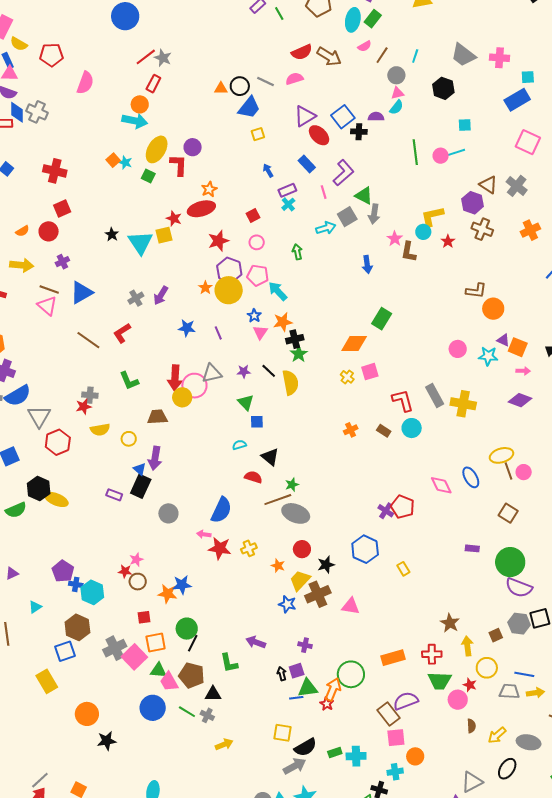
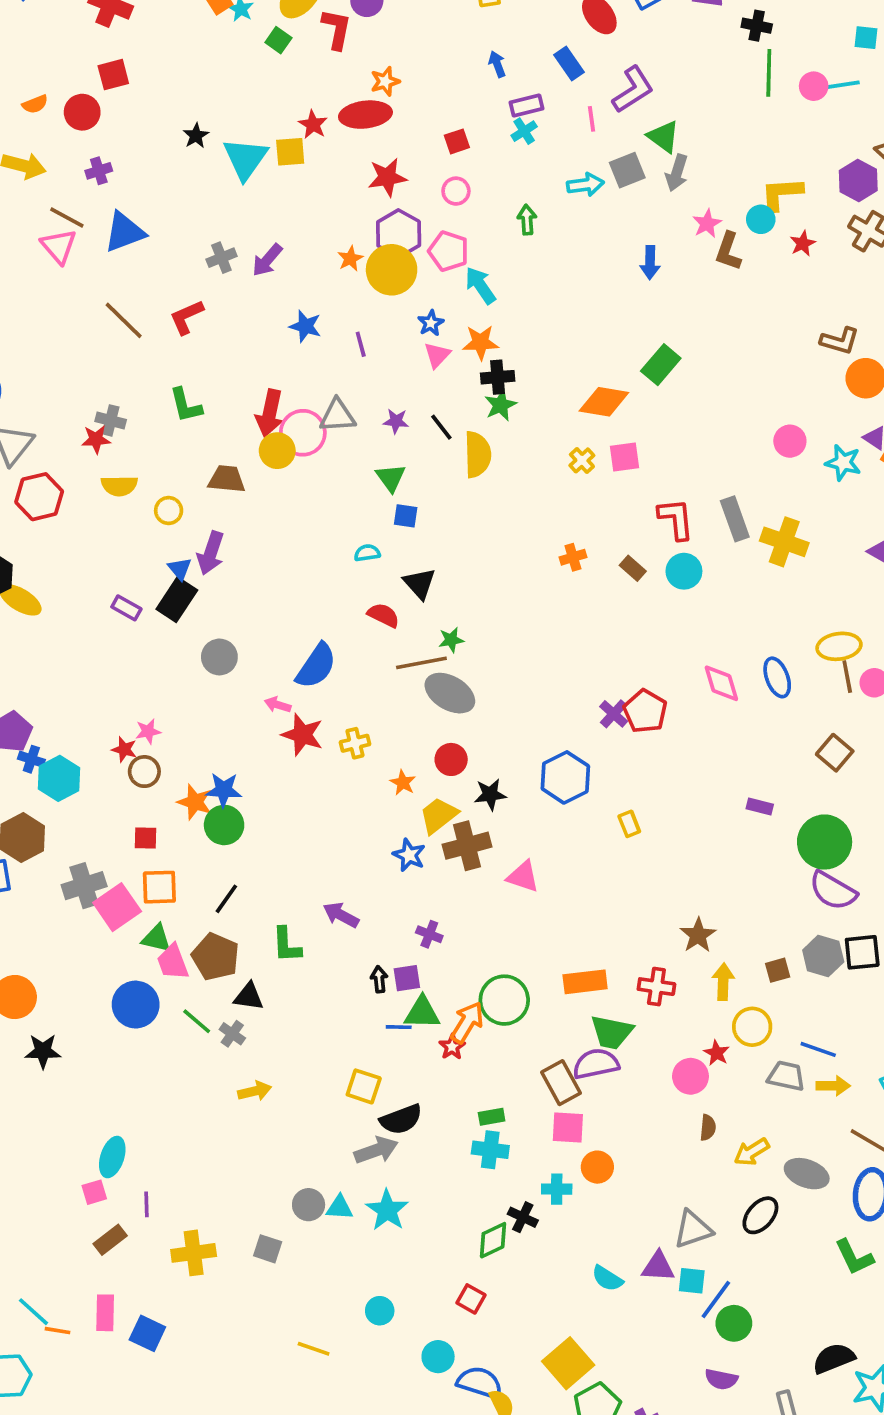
black cross: (359, 132) -> (757, 26), moved
green circle: (187, 629) -> (224, 825), moved
green trapezoid: (440, 681) -> (612, 1032), moved
green rectangle: (335, 752) -> (492, 1117), moved

